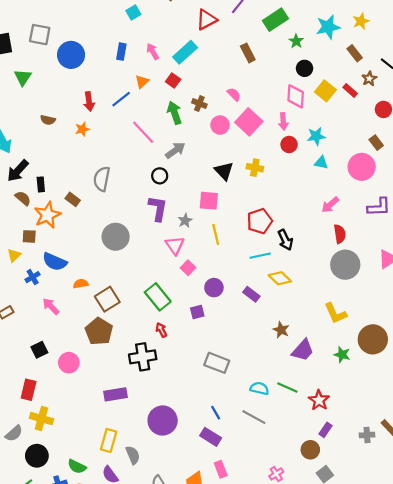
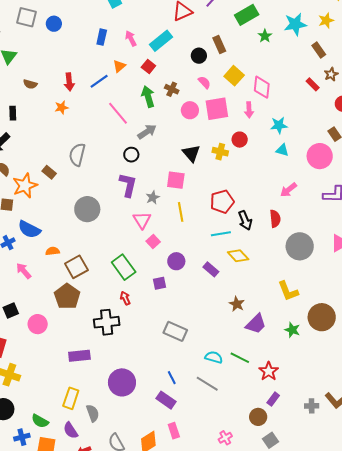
blue circle: (71, 55) -> (54, 24), moved, size x0.6
black circle: (305, 68) -> (199, 56), moved
yellow square: (325, 91) -> (234, 76), moved
brown semicircle: (48, 120) -> (30, 84), moved
pink square: (249, 122) -> (217, 109), turned 35
red circle: (289, 145) -> (240, 140), moved
black rectangle: (41, 184) -> (13, 113), moved
red semicircle: (340, 234) -> (275, 219), moved

